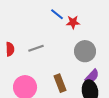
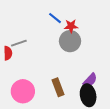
gray line: (36, 48) -> (19, 43), moved
gray circle: (85, 51) -> (70, 41), moved

